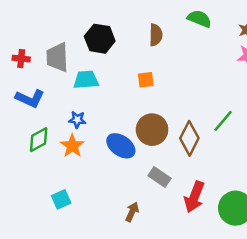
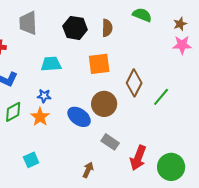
black hexagon: (100, 39) -> (75, 28), moved
gray trapezoid: (57, 57) -> (28, 23), moved
orange square: (146, 80) -> (99, 64), size x1.6
brown diamond: (189, 138) -> (134, 83), moved

